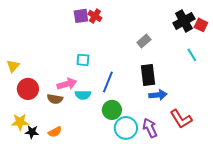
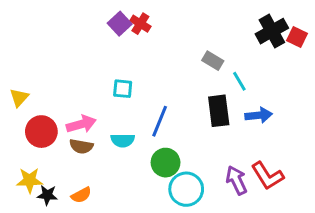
purple square: (81, 16) -> (120, 24), turned -35
gray rectangle: (144, 41) -> (213, 61), turned 72
cyan line: (192, 55) -> (239, 81), moved
pink arrow: (67, 84) -> (81, 124), moved
blue arrow: (158, 95) -> (259, 115), moved
purple arrow: (150, 128) -> (236, 180), moved

